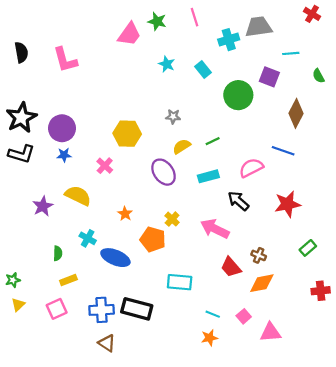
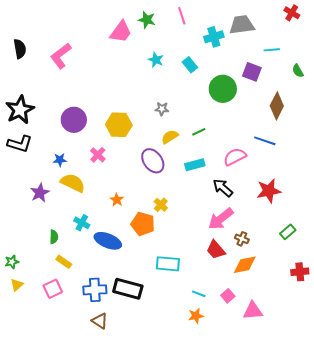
pink L-shape: (65, 60) -> (61, 56), turned 68
purple circle: (62, 128) -> (74, 120), moved
blue star: (64, 155) -> (60, 160), moved
pink arrow: (215, 229) -> (221, 219), moved, turned -64
yellow rectangle: (68, 280) -> (64, 262), turned 56

